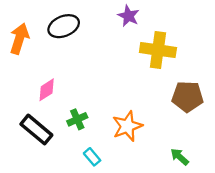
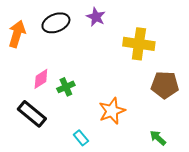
purple star: (128, 16) -> (96, 17), moved
green cross: (77, 119) -> (66, 87), moved

